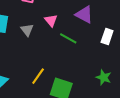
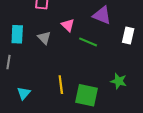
yellow line: (38, 76) -> (61, 85), turned -36
green star: (104, 77) -> (119, 81), moved

